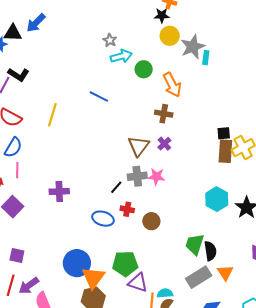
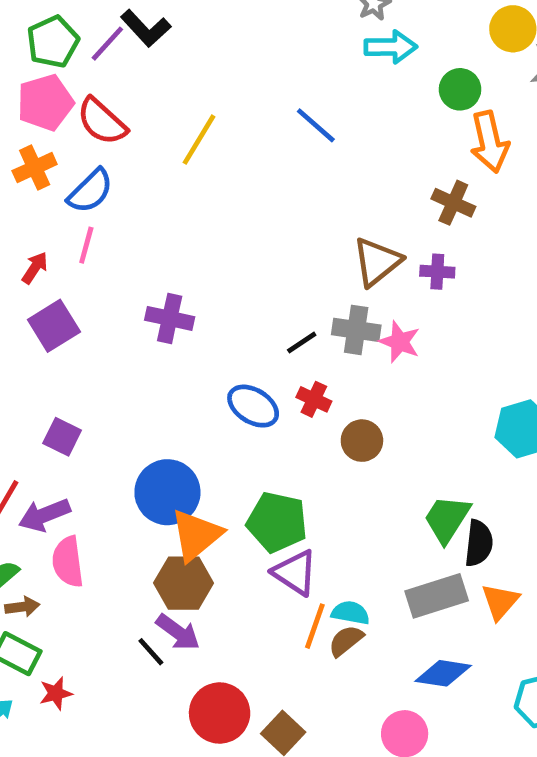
green circle: (144, 69) -> (460, 89), moved
purple cross: (164, 144) -> (437, 272), turned 32
purple square: (17, 256) -> (62, 437), moved

